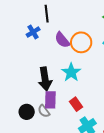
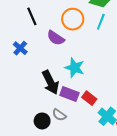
blue cross: (33, 32) -> (20, 48), moved
orange circle: (81, 42) -> (73, 19), moved
purple rectangle: (50, 100) -> (69, 94), moved, turned -54

